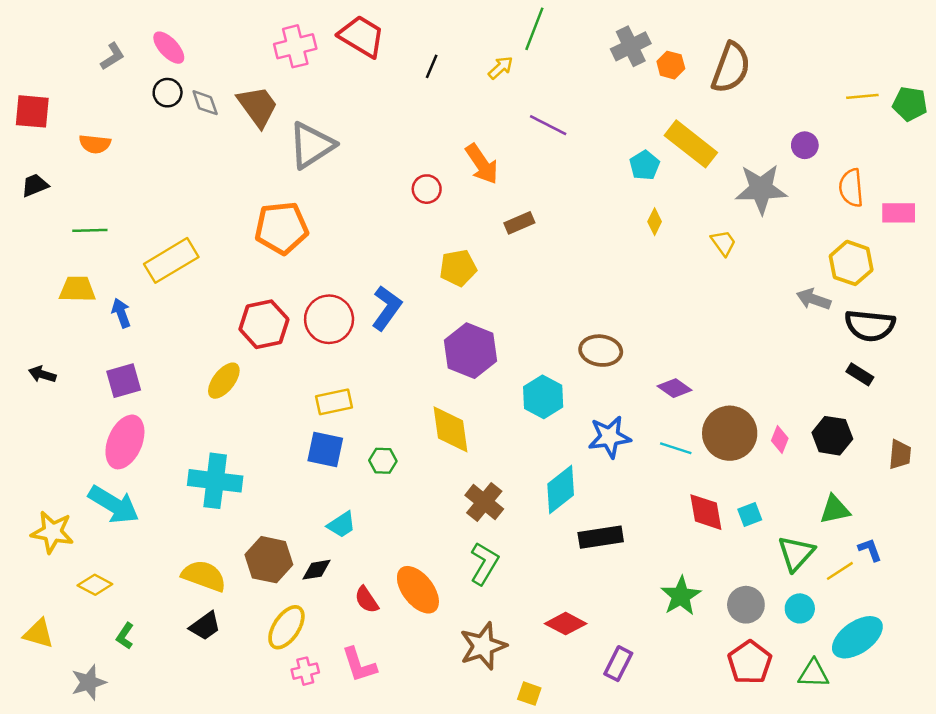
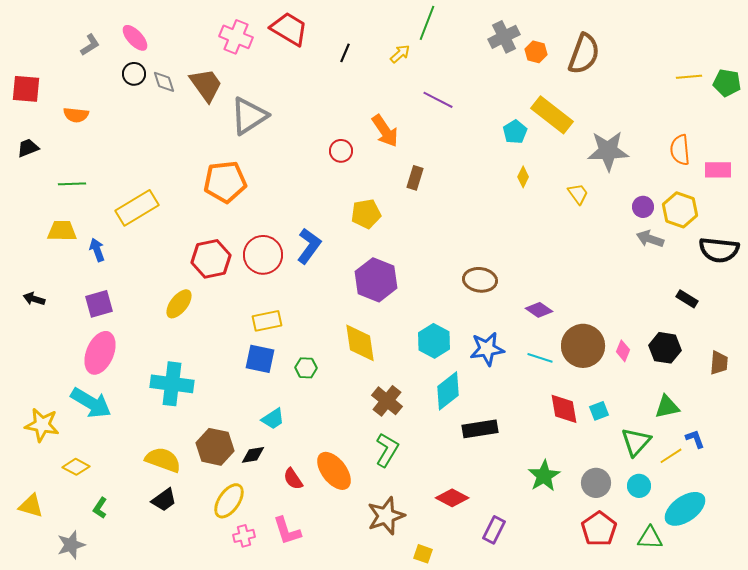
pink cross: (295, 46) -> (236, 37), turned 36
purple circle: (805, 145) -> (643, 207), moved
brown rectangle: (519, 223) -> (415, 178), turned -50
black semicircle: (870, 326) -> (719, 250), moved
cyan hexagon: (543, 397) -> (434, 341), moved

